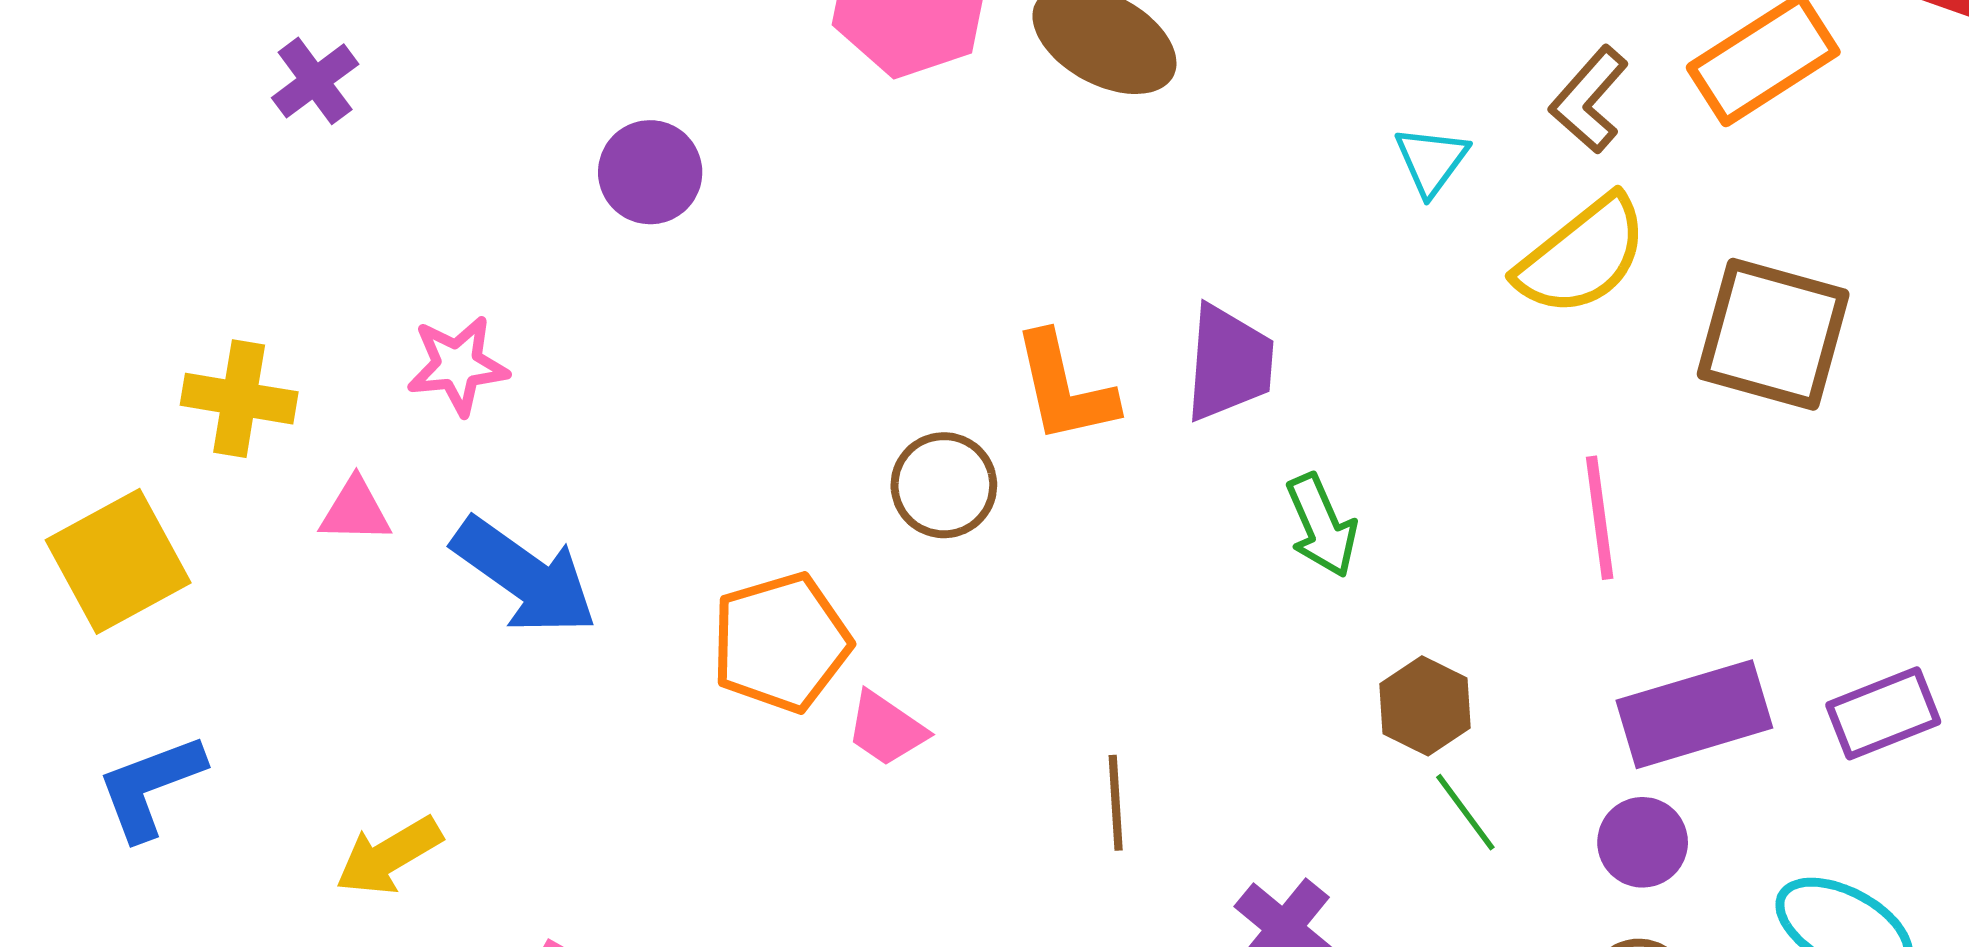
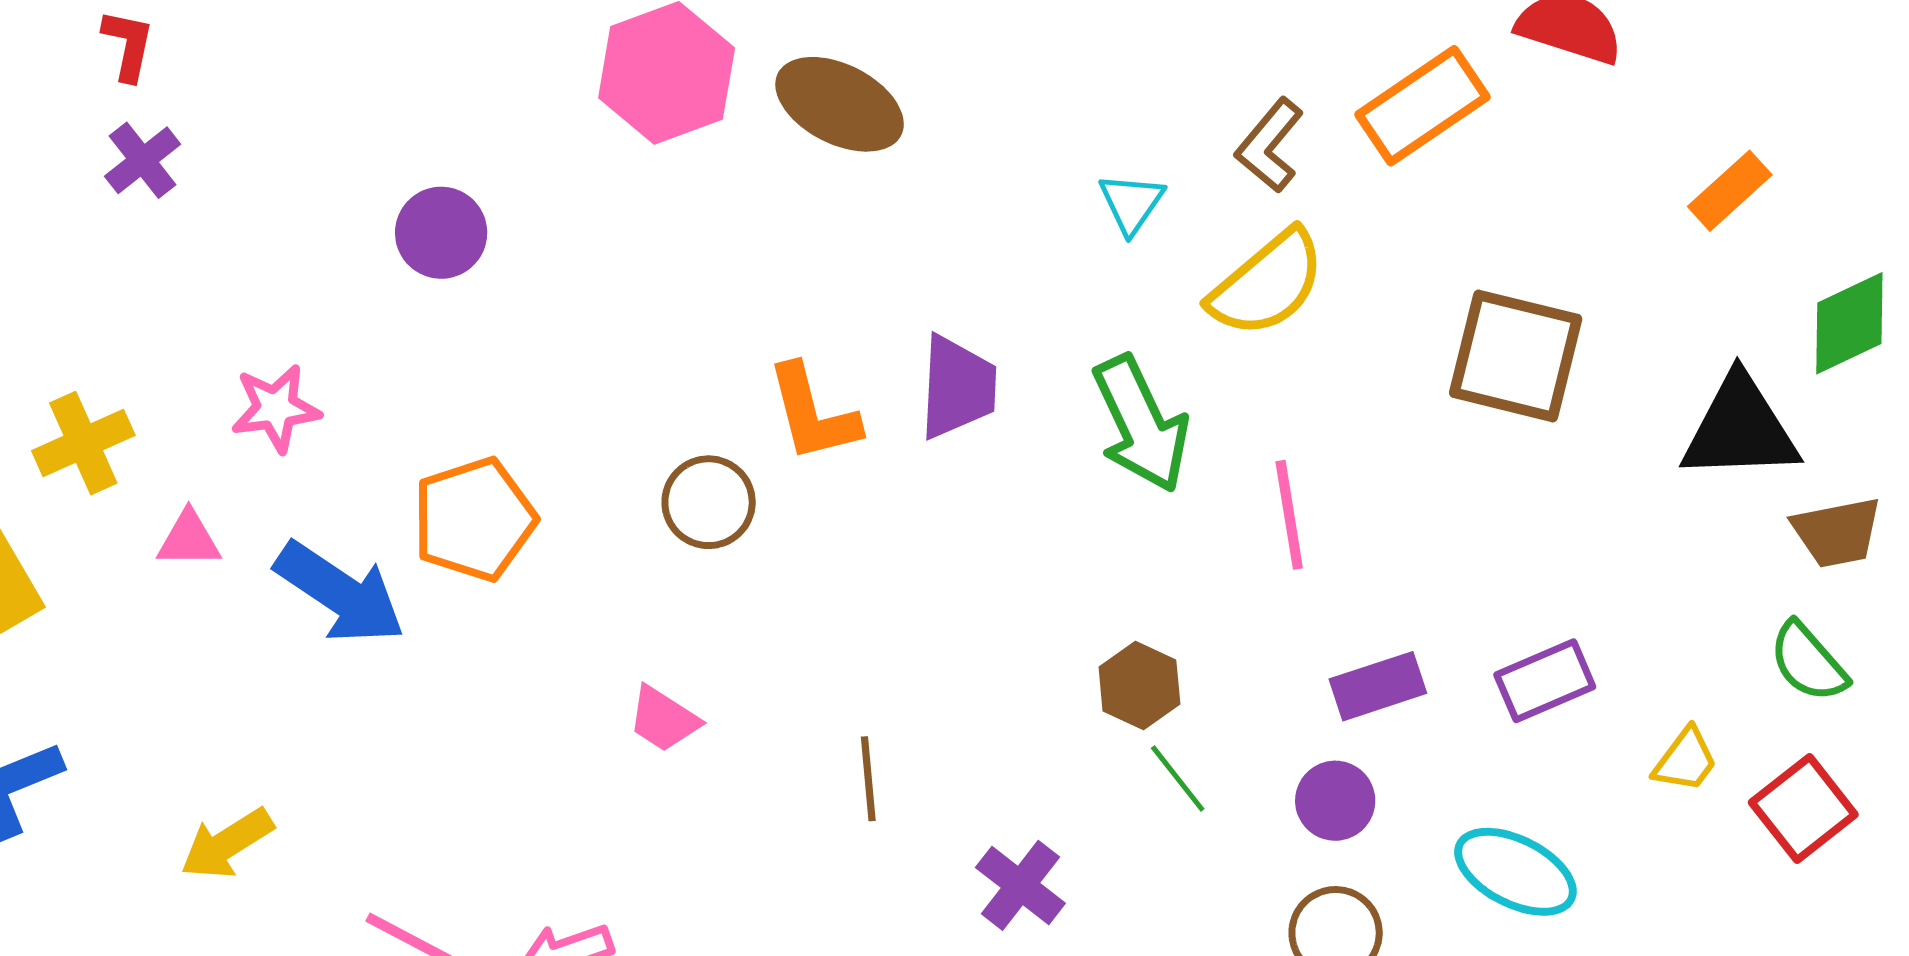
brown square: (1773, 334) -> (1516, 356), moved
yellow cross: (239, 399) -> (83, 443), turned -32
green arrow: (1322, 526) -> (1141, 424), moved, size x1.5
orange pentagon: (781, 642) -> (474, 519), moved
purple rectangle: (1694, 714) -> (1378, 686), size x0.7

